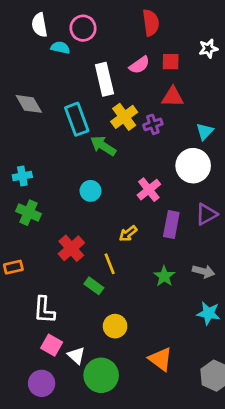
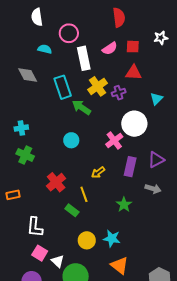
pink circle: (83, 28) -> (69, 33), moved
cyan semicircle: (60, 48) -> (45, 49), moved
white circle: (193, 166) -> (134, 124), moved
gray arrow: (203, 271) -> (153, 189), moved
cyan star: (208, 313) -> (112, 238), moved

